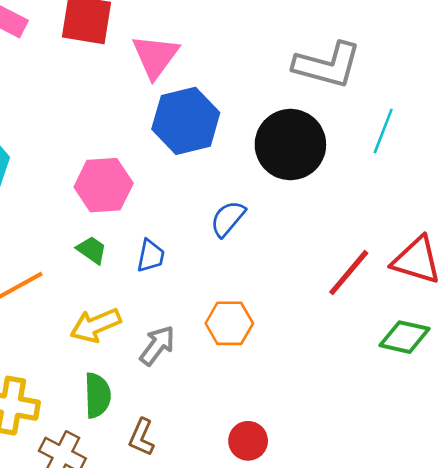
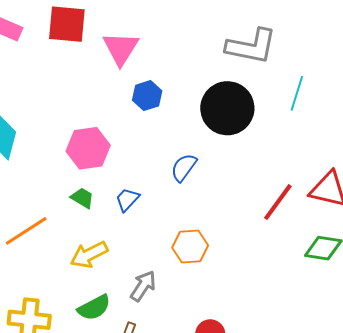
blue hexagon: (186, 121) -> (147, 96), size x0.6
blue trapezoid: (151, 256) -> (127, 199), turned -144
gray arrow: (157, 345) -> (143, 286), moved
green semicircle: (97, 395) -> (94, 308), turned 68

